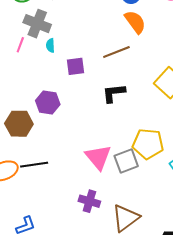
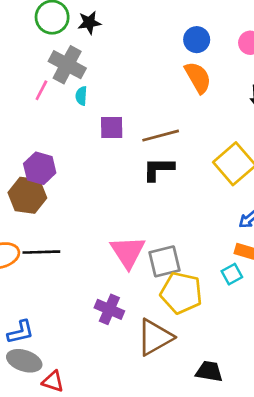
brown line: (116, 52) -> (161, 136), moved
purple hexagon: (48, 103) -> (40, 168), moved
yellow pentagon: (148, 144) -> (181, 293), moved

